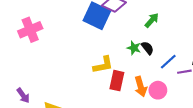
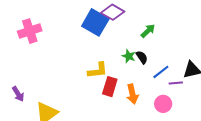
pink circle: (158, 90) -> (163, 104), moved

